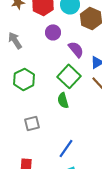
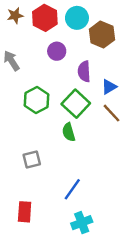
purple semicircle: (76, 49) -> (84, 71), turned -144
green hexagon: (24, 79) -> (36, 100), moved

